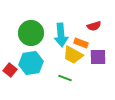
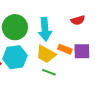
orange rectangle: (81, 43) -> (65, 49), moved
yellow trapezoid: (73, 55) -> (46, 54), moved

